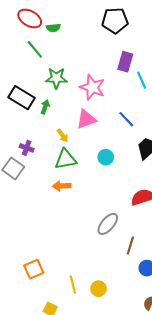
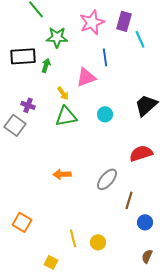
pink star: (92, 87) -> (92, 22), moved, turned 30
black rectangle: (21, 98) -> (23, 56), turned -35
blue line: (126, 119) -> (105, 57), moved, turned 36
orange arrow: (62, 186) -> (62, 174), moved
orange square: (34, 269) -> (22, 222), moved, turned -36

